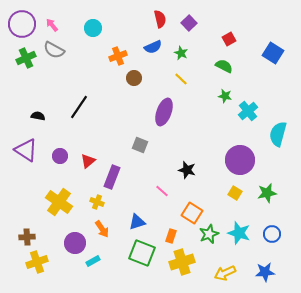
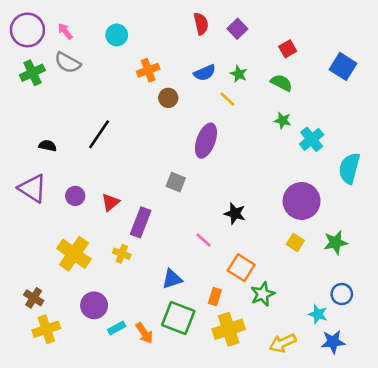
blue semicircle: (153, 47) -> (205, 73), moved
green star: (181, 53) -> (239, 74), moved
orange arrow: (102, 229) -> (144, 333), moved
cyan star: (239, 233) -> (318, 314), moved, size x0.7
brown cross: (27, 237) -> (34, 298), turned 35

